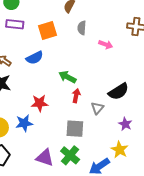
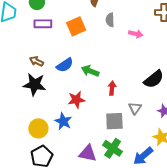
blue semicircle: (35, 58) -> (65, 65), moved
green arrow: (67, 77) -> (90, 71), moved
gray triangle: (97, 108) -> (135, 108), moved
blue star: (24, 123) -> (63, 121), turned -30

